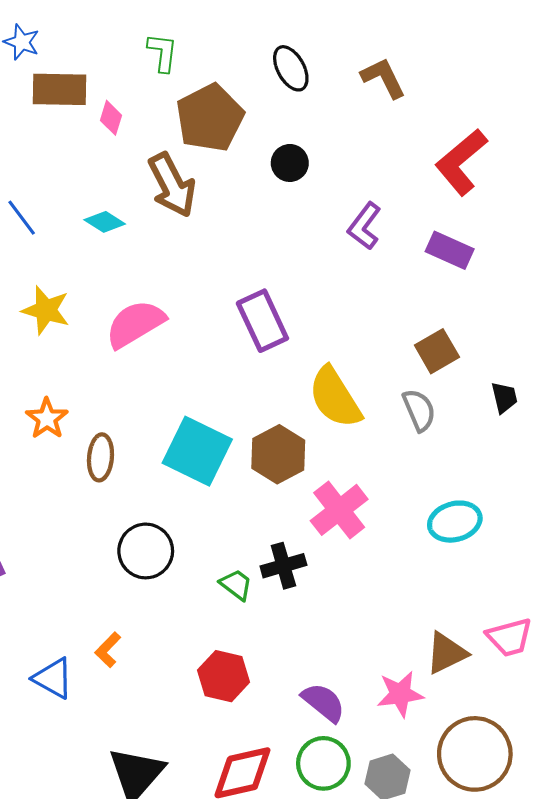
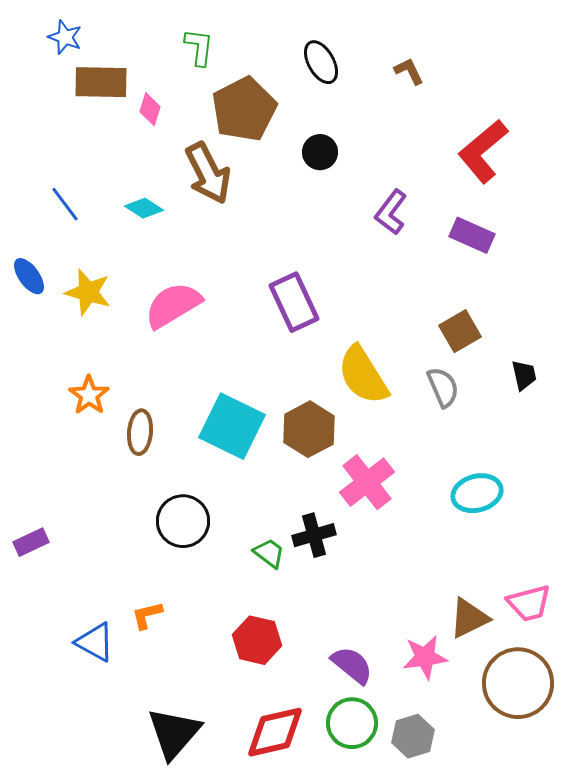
brown L-shape: (383, 78) -> (409, 71), size x0.7
orange L-shape: (108, 650) -> (147, 615), turned 32
brown circle: (475, 754) -> (518, 683), moved

